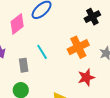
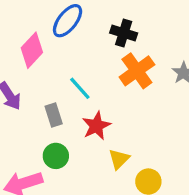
black cross: (92, 17) -> (124, 33), moved, turned -35
red star: (86, 77) -> (96, 126), moved

